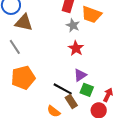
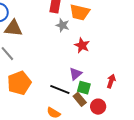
red star: (76, 48) -> (82, 45), moved
red arrow: (108, 95) -> (111, 81), moved
brown rectangle: (71, 102) -> (80, 99), moved

